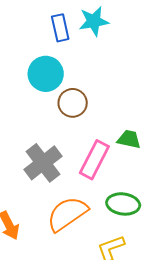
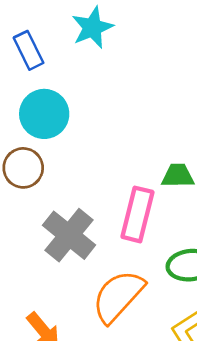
blue rectangle: (60, 28) -> (28, 50), moved
brown circle: (73, 103) -> (23, 168), moved

